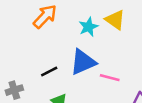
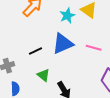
pink line: (110, 78) -> (94, 48), moved

